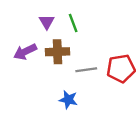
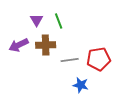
blue star: (68, 100) -> (81, 85), moved

